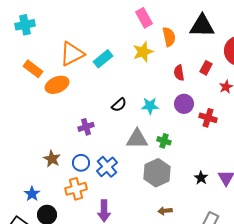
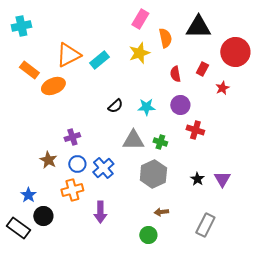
pink rectangle: (144, 18) -> (140, 19), turned 60
red cross: (208, 118) -> (195, 130), moved
purple cross: (86, 127) -> (72, 137), moved

